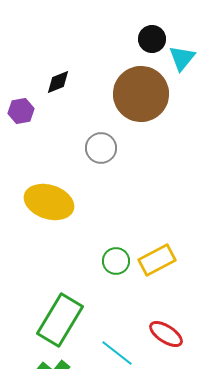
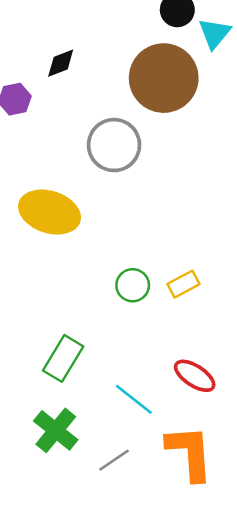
gray circle: (101, 148) -> (114, 145), size x1.4
yellow rectangle: (157, 260) -> (184, 284), size x0.7
green rectangle: (60, 320) -> (63, 358), size x0.7

